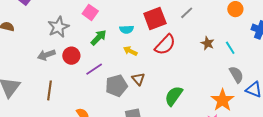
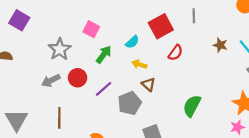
gray line: (187, 13) -> (194, 16), turned -40
cyan semicircle: (127, 29) -> (132, 42), turned -32
red semicircle: (165, 45) -> (175, 53), size x0.7
brown triangle: (138, 79) -> (148, 84), moved

